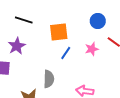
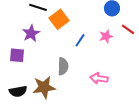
orange square: (59, 32) -> (59, 19), moved, turned -30

